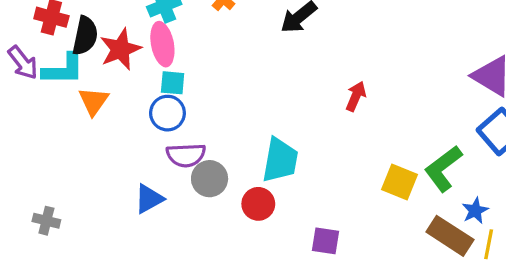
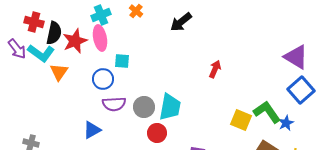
cyan L-shape: (63, 69) -> (41, 53), turned 36
cyan square: (173, 83) -> (122, 61), moved
green L-shape: (443, 169) -> (267, 112), turned 92
gray circle: (210, 179) -> (144, 107), moved
blue star: (475, 211) -> (286, 123), moved

